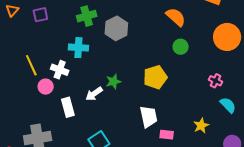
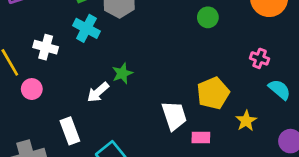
cyan cross: (78, 48) -> (86, 28), moved, turned 30
white cross: (60, 70) -> (46, 47), moved
yellow pentagon: (155, 77) -> (213, 93), moved
white rectangle: (68, 107) -> (70, 131), moved

